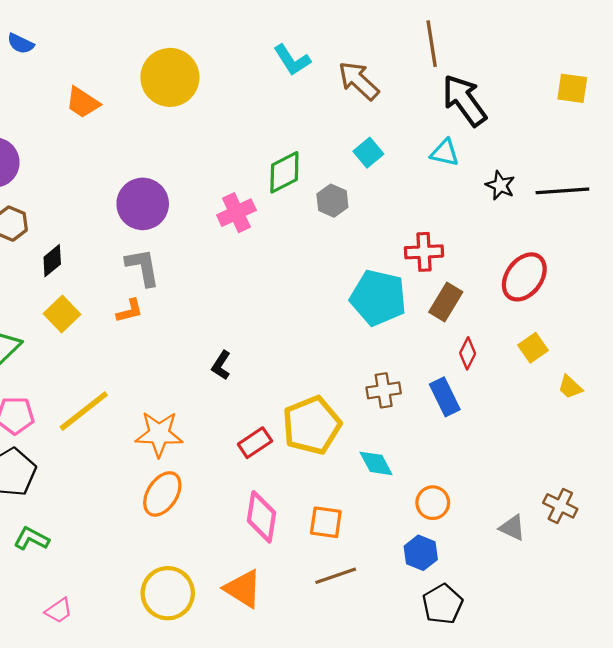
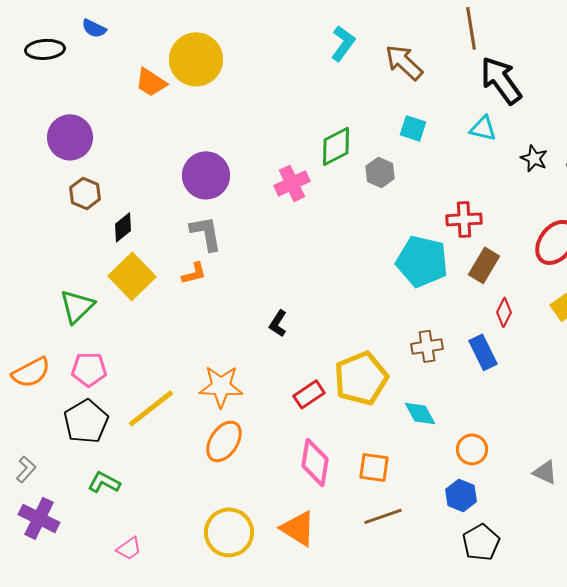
cyan L-shape: (292, 60) -> (343, 43), turned -111
yellow circle: (170, 77) -> (196, 59), moved
cyan square: (368, 153) -> (413, 128), turned -32
yellow square: (62, 314) -> (132, 276), size x1.4
yellow line: (84, 411) -> (151, 408), moved

